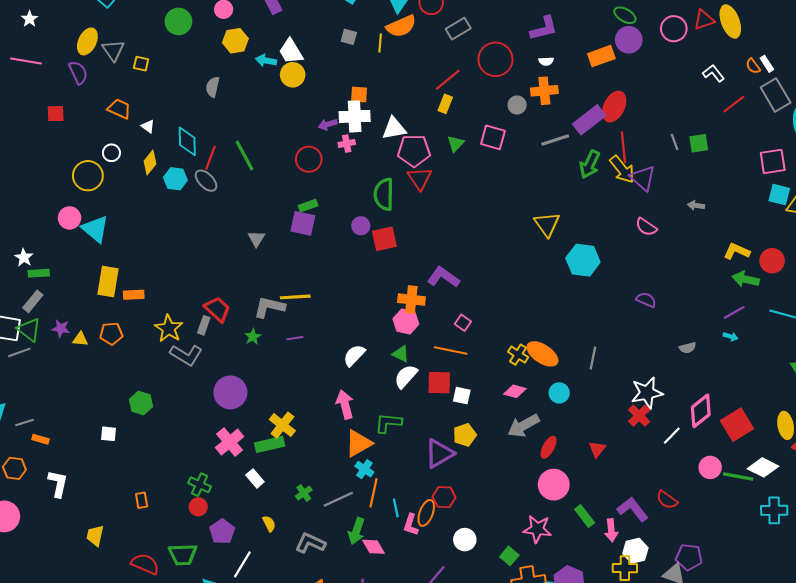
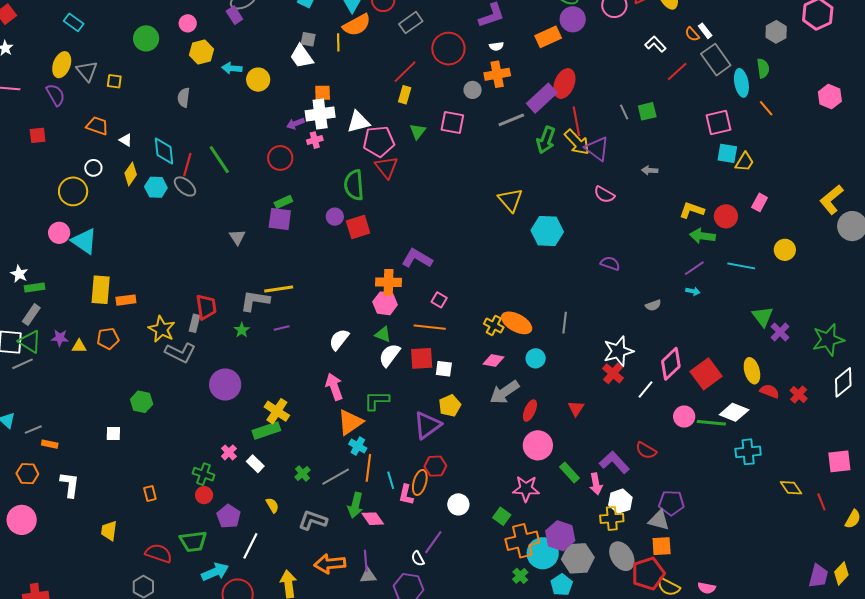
white trapezoid: (291, 51) -> (302, 56), moved
red trapezoid: (217, 309) -> (206, 307), turned 44
pink cross: (230, 442) -> (229, 452), moved, size x0.6

